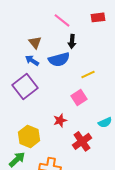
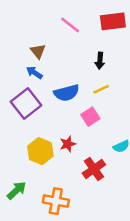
red rectangle: (98, 17) -> (113, 21), size x1.5
black arrow: (72, 41) -> (100, 61), moved
blue semicircle: (59, 59) -> (67, 93), moved
yellow hexagon: (29, 136) -> (40, 151), moved

